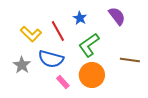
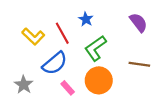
purple semicircle: (117, 16) -> (138, 22), moved
blue semicircle: (51, 59) -> (55, 63), turned -55
gray star: (22, 65) -> (24, 85), moved

